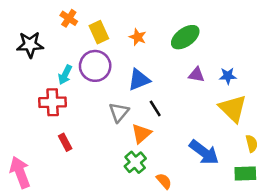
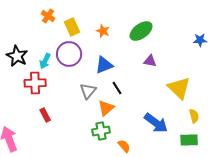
black star: (30, 45) -> (17, 56), moved, turned 30
blue star: (228, 76) -> (200, 40), moved
green cross: (135, 162) -> (101, 131), turned 30

